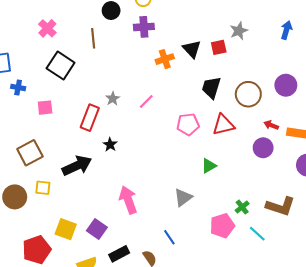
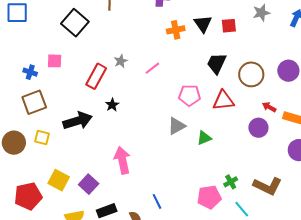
gray star: (239, 31) -> (261, 13), moved
blue cross: (18, 87) -> (30, 72), moved
gray triangle: (183, 197) -> (177, 126), moved

